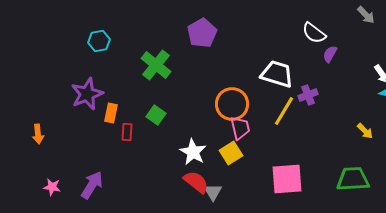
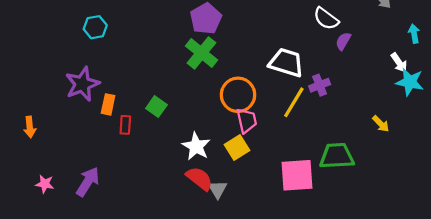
green cross: (156, 65) -> (201, 53), moved
green trapezoid: (353, 179) -> (337, 156), moved

